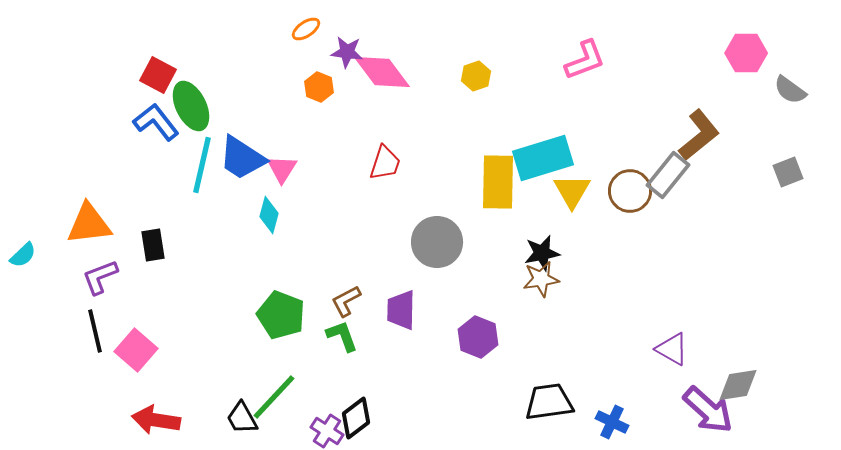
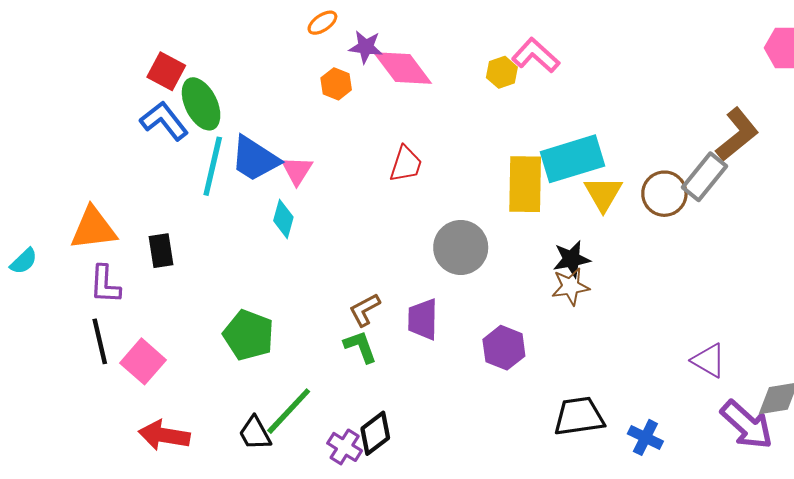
pink L-shape: (585, 60) -> (536, 55), moved, turned -117
purple L-shape: (100, 277) -> (105, 284), turned -66
green pentagon: (281, 315) -> (249, 335), moved

